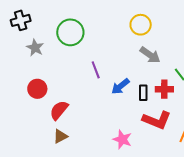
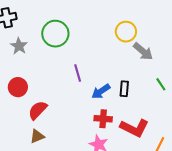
gray arrow: (150, 55) -> (143, 51), moved
red cross: (164, 89) -> (103, 119), moved
black rectangle: (143, 93) -> (124, 89), moved

